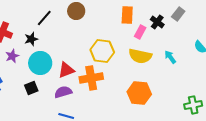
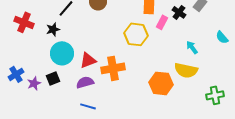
yellow hexagon: (102, 51) -> (136, 34), moved
purple star: (12, 56) -> (34, 83), moved
yellow semicircle: (140, 56) -> (186, 70), moved

